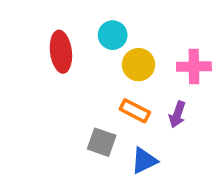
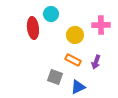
cyan circle: (113, 35) -> (51, 14), moved
pink cross: (194, 66) -> (101, 25), moved

